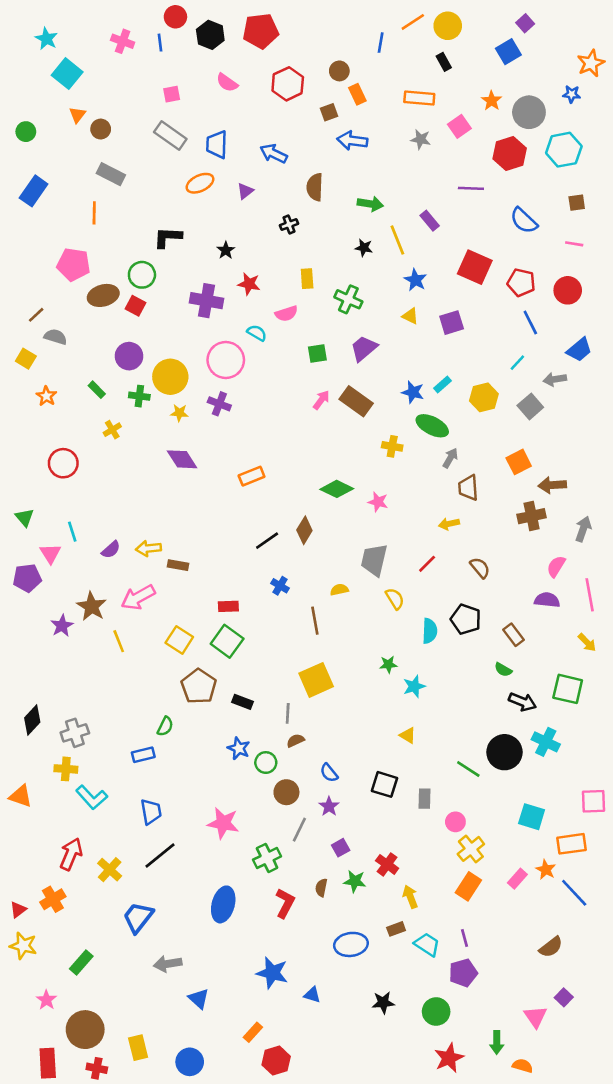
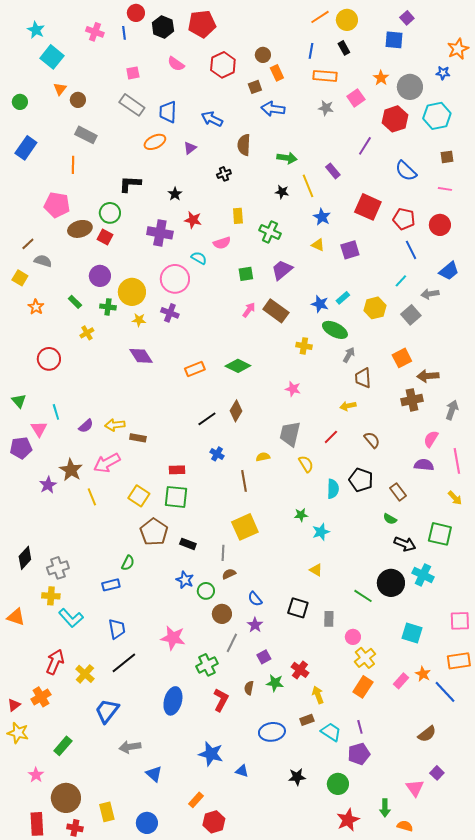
blue line: (381, 43) -> (311, 51), moved
blue square: (508, 52) -> (394, 40), turned 36
purple line: (471, 188) -> (365, 146), turned -60
green diamond: (337, 489) -> (238, 366), moved
green square: (227, 641) -> (176, 497), turned -30
orange rectangle: (572, 844) -> (459, 661), moved

